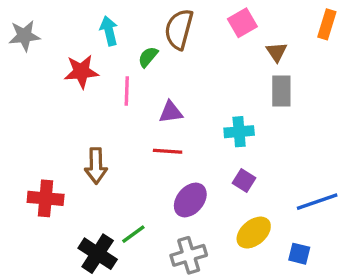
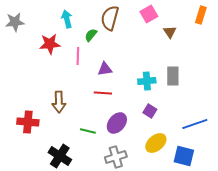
gray rectangle: (281, 91) -> (173, 76), moved
green line: (133, 234) -> (88, 131), moved, turned 49
blue square: (299, 254) -> (184, 156), size x1.5

